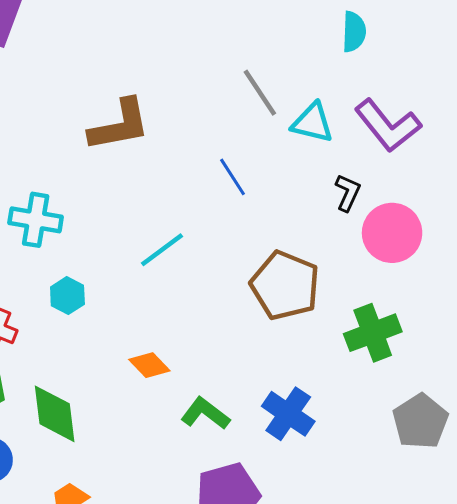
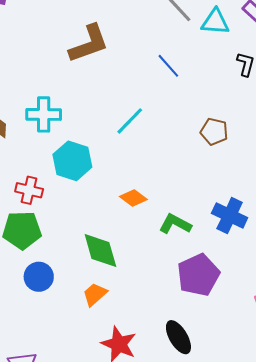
brown pentagon: (285, 285) -> (214, 132), size x0.6
cyan hexagon: (67, 296) -> (72, 161), size x1.6
green diamond: (55, 414) -> (100, 250), moved

